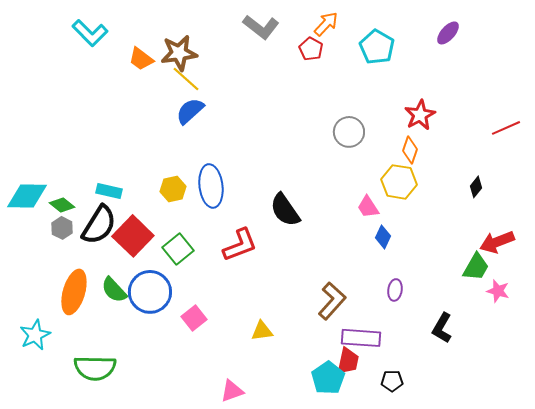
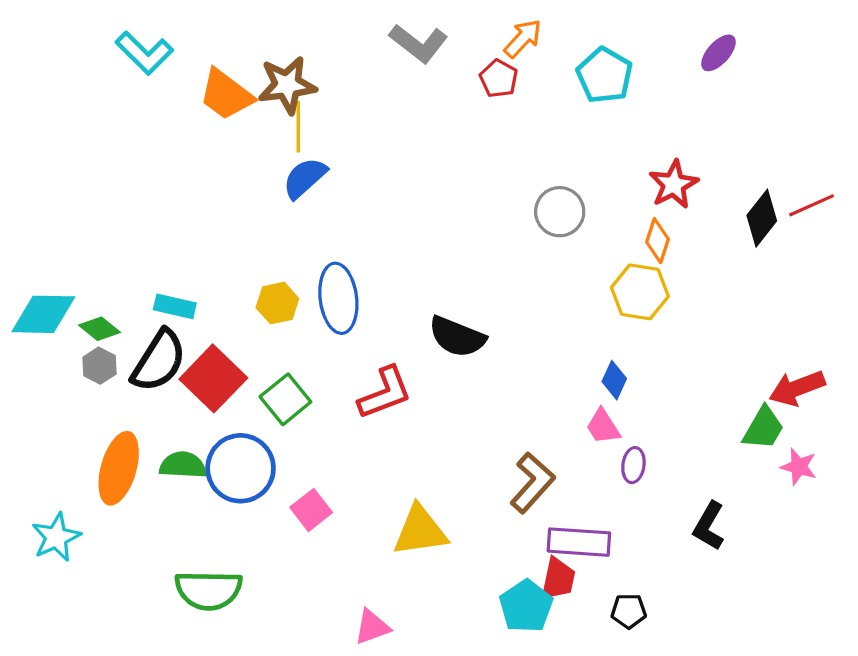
orange trapezoid: (141, 59) -> (226, 95), size x1.4
yellow line: (186, 79) -> (298, 127), turned 48
black diamond: (476, 187) -> (762, 218), moved, size x1.6
pink trapezoid: (368, 207) -> (603, 427), moved
black semicircle: (285, 210) -> (457, 337), turned -33
green semicircle: (114, 290) -> (183, 465), turned 136
yellow triangle: (262, 331) -> (420, 531), size x1.6
green semicircle: (95, 368) -> (208, 590), moved

